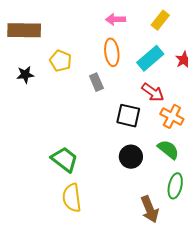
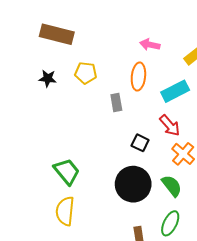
yellow pentagon: (60, 61) -> (86, 73), turned -30
black square: (128, 116) -> (140, 143), size x0.7
black circle: (131, 157) -> (133, 184), size x1.5

